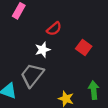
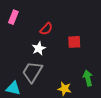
red square: (84, 47) -> (74, 42), turned -32

